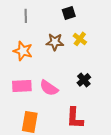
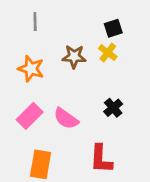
black square: (69, 13) -> (113, 28), moved
pink rectangle: (22, 86) -> (30, 116), turned -42

